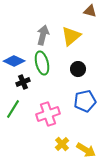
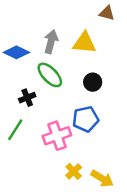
yellow triangle: (71, 36) -> (84, 43), turned 45
blue diamond: (14, 61) -> (16, 52), moved
green ellipse: (42, 63) -> (50, 75), turned -30
blue pentagon: (85, 101) -> (86, 119), moved

